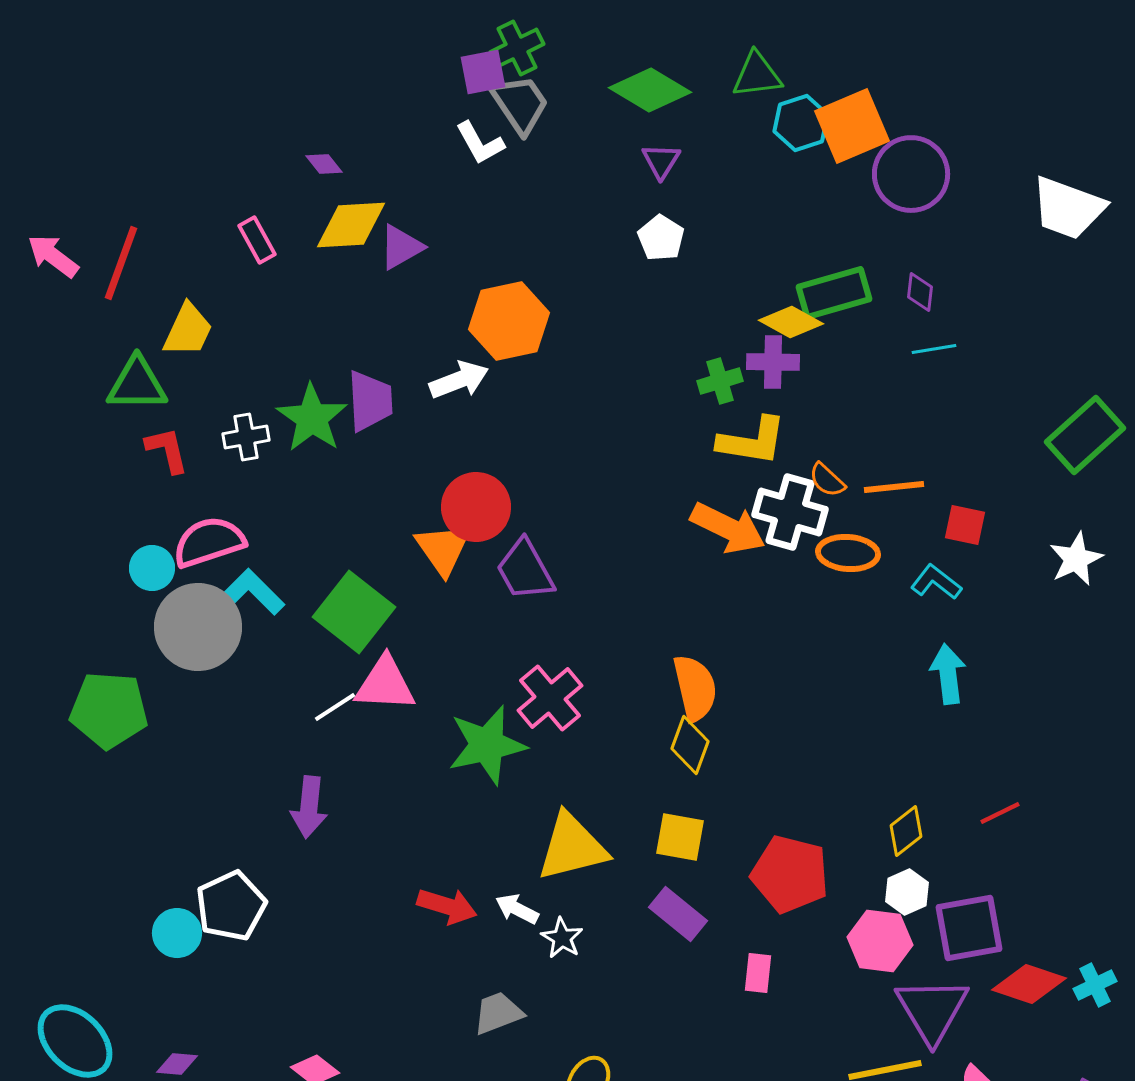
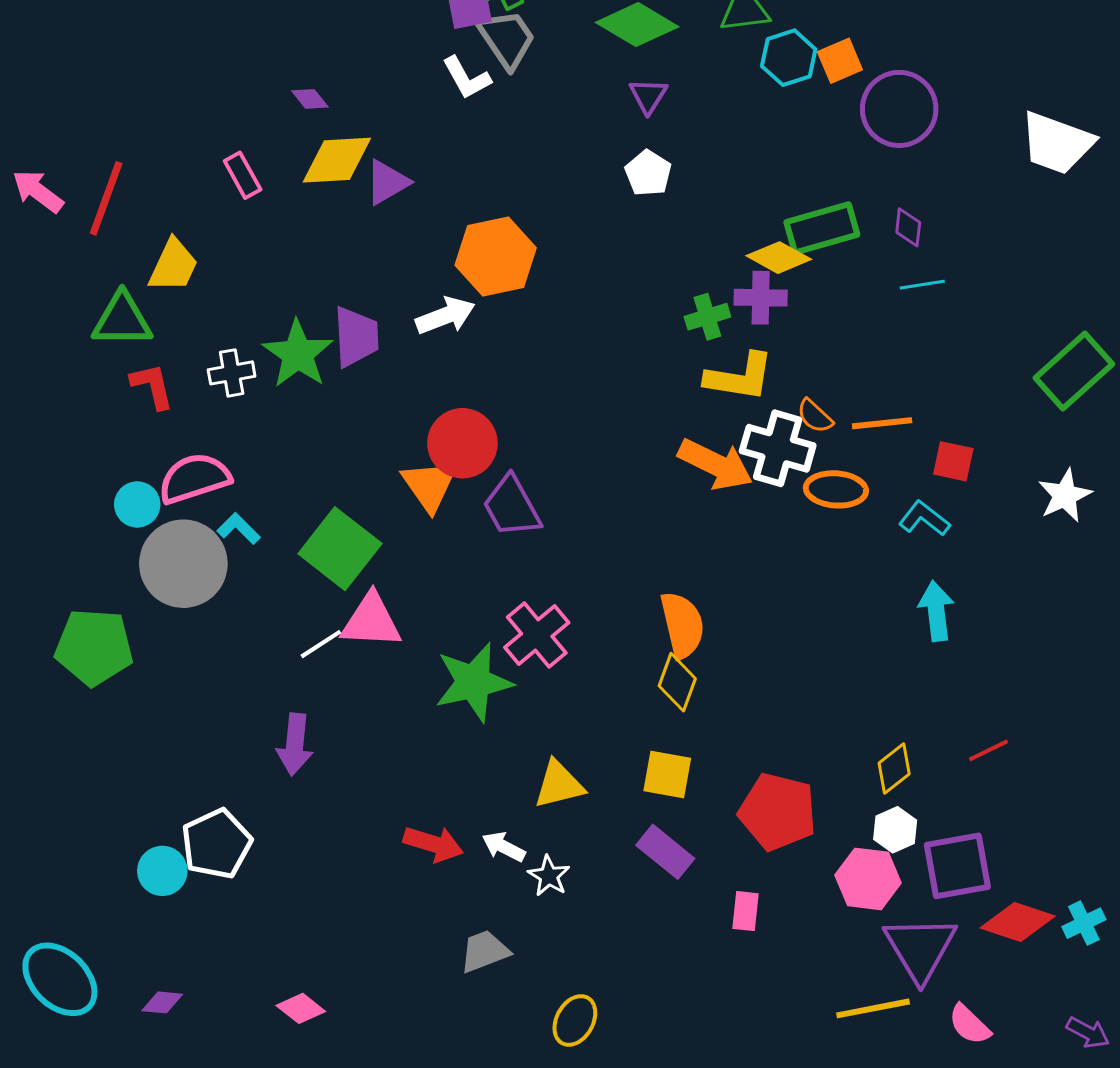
orange square: (852, 126) -> (840, 61), size x0.6
cyan L-shape: (253, 592) -> (239, 529), size x0.7
yellow triangle: (572, 847) -> (559, 785), size x0.7

